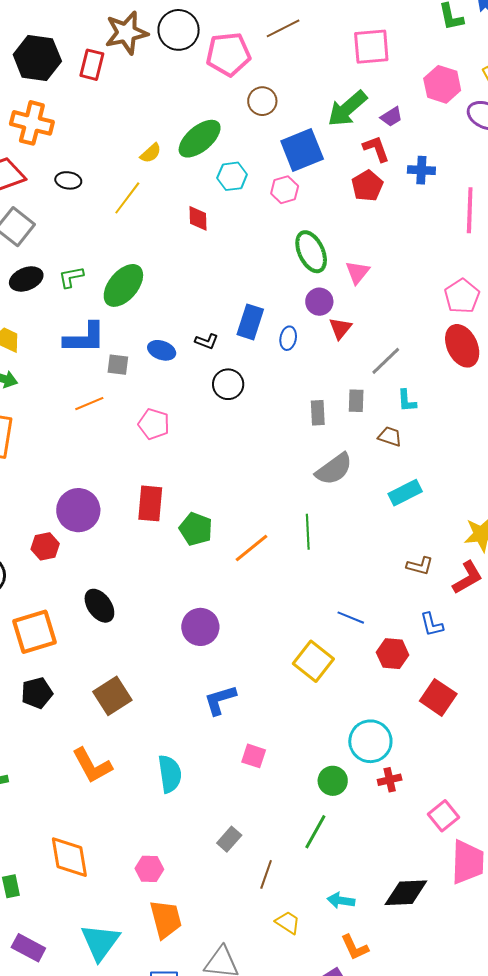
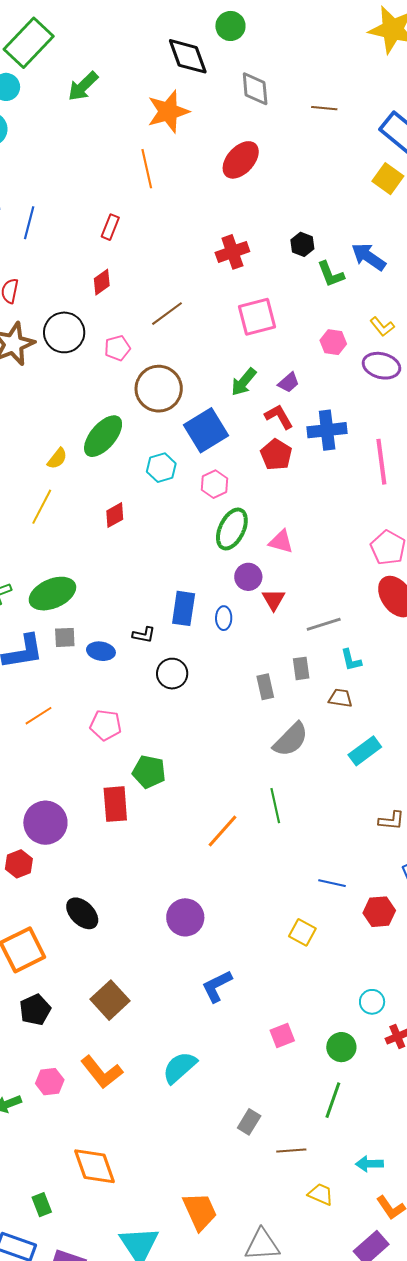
pink pentagon: (228, 54) -> (117, 348), size x0.6
pink hexagon: (442, 84) -> (333, 342), size x0.7
brown circle: (262, 101) -> (159, 389), size x1.6
green arrow: (347, 109) -> (244, 382), size x0.7
blue cross: (421, 170) -> (327, 430), size x1.4
cyan hexagon: (232, 176) -> (161, 468), moved
pink hexagon: (285, 190) -> (214, 484), moved
red diamond: (198, 218) -> (115, 515), turned 72
green ellipse: (311, 252) -> (232, 529), turned 60
pink triangle: (357, 272) -> (281, 542), turned -44
green ellipse: (123, 285) -> (52, 594), turned 36
gray line: (386, 361) -> (324, 624), turned 36
gray square: (118, 365) -> (65, 637), moved
green pentagon: (196, 529) -> (149, 772), moved
yellow square: (313, 661) -> (302, 932), size x0.7
cyan circle: (370, 741) -> (372, 1002), size x0.6
pink square: (254, 756) -> (282, 1036), moved, turned -30
cyan semicircle: (170, 774) -> (180, 1067), turned -114
pink hexagon: (149, 869) -> (50, 1082), moved
brown line: (266, 874) -> (291, 1151), turned 76

